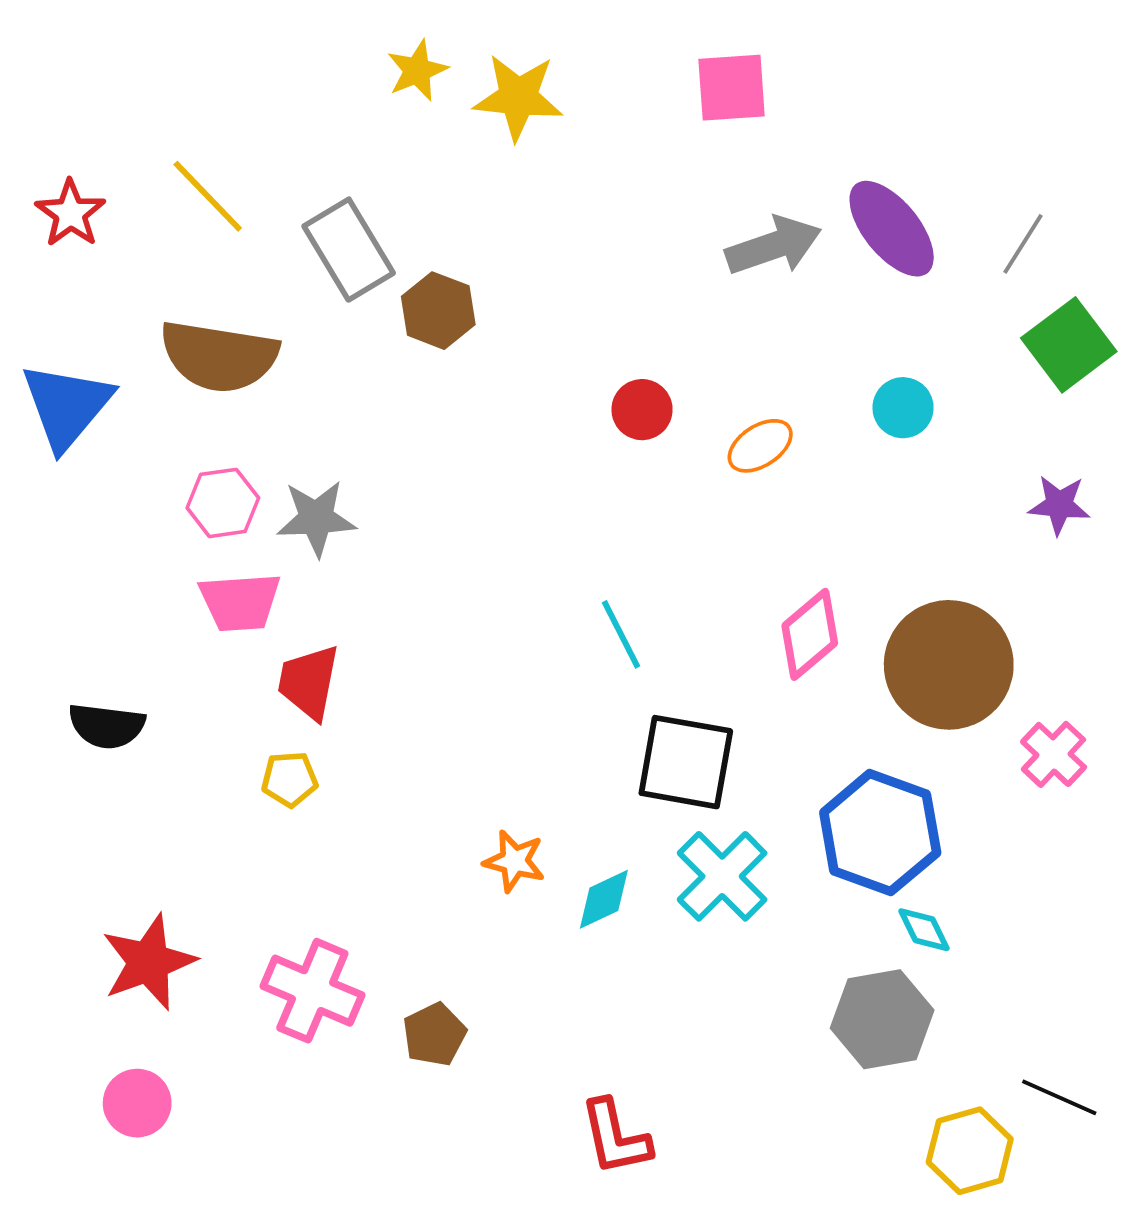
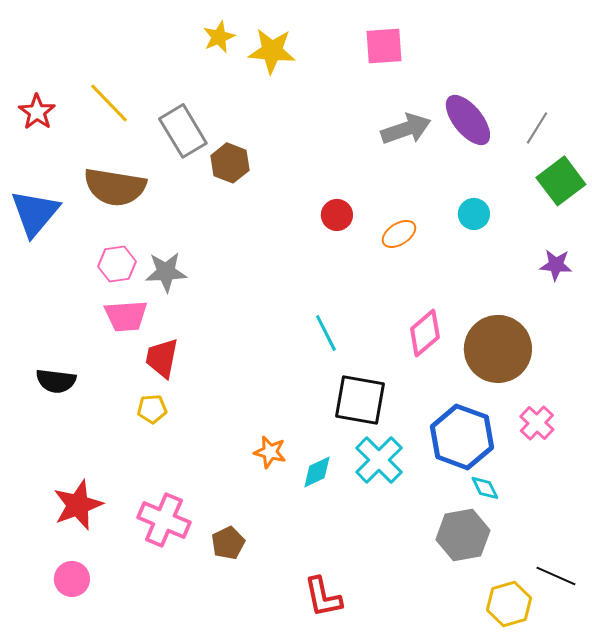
pink cross: (1054, 754) -> (537, 423), moved

